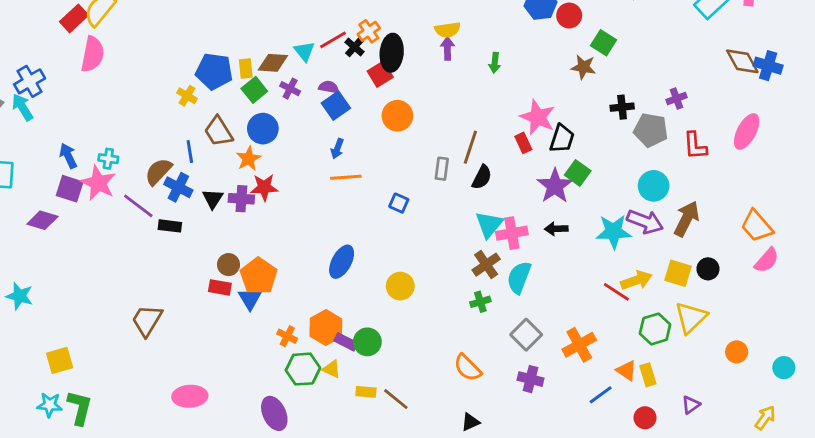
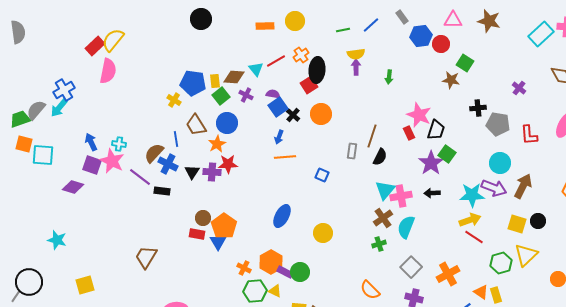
black cross: (354, 47) -> (293, 115), moved
purple cross: (676, 99) -> (519, 88), moved, turned -32
cyan arrow: (22, 107) -> (59, 108), turned -108
yellow arrow: (636, 280) -> (470, 220), moved

